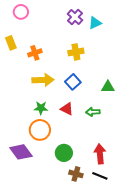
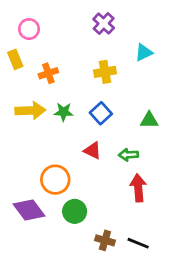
pink circle: (21, 12) -> (29, 29), moved
cyan triangle: (95, 23) -> (144, 52), moved
yellow arrow: (43, 80) -> (30, 111), moved
green star: (41, 108) -> (64, 112), moved
green circle: (64, 153) -> (75, 211), moved
red arrow: (100, 154) -> (138, 188), moved

